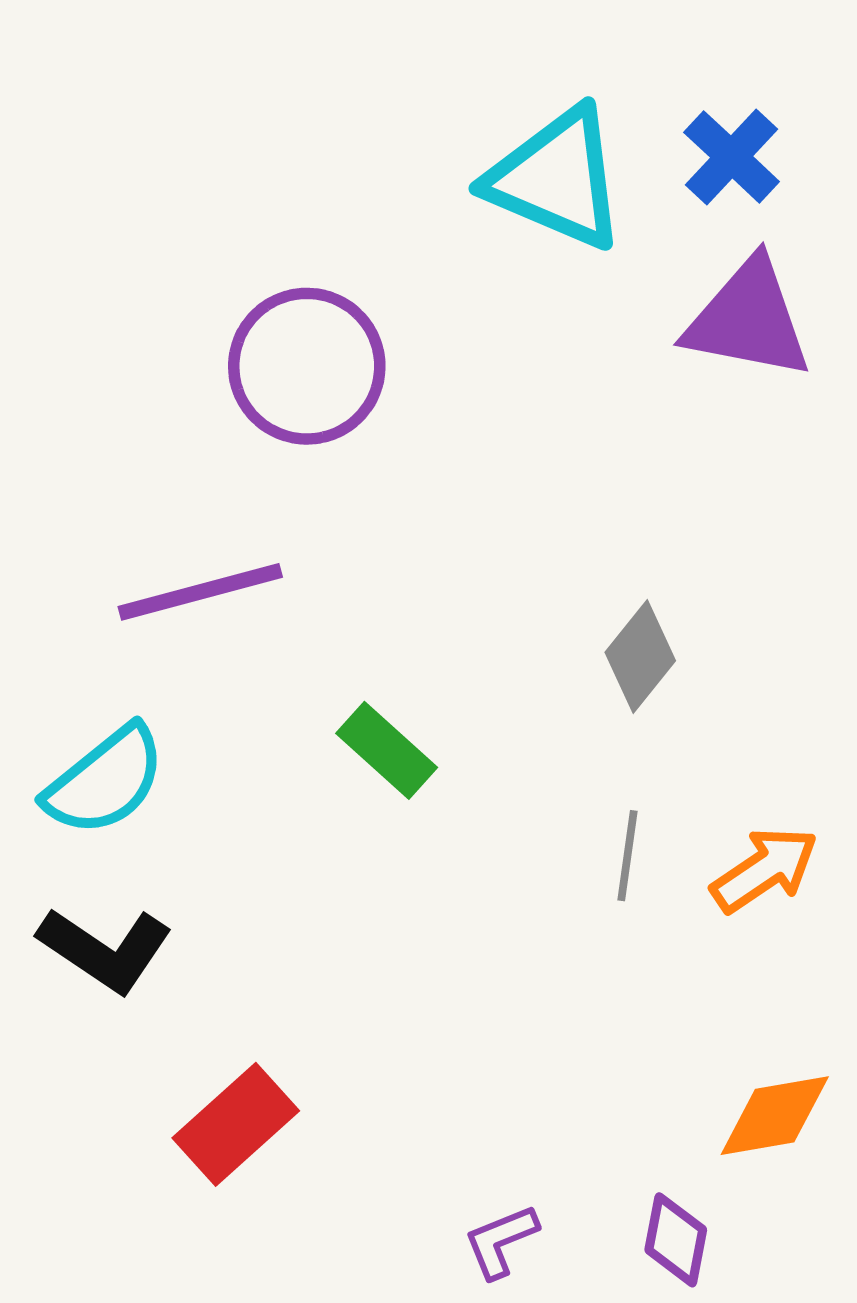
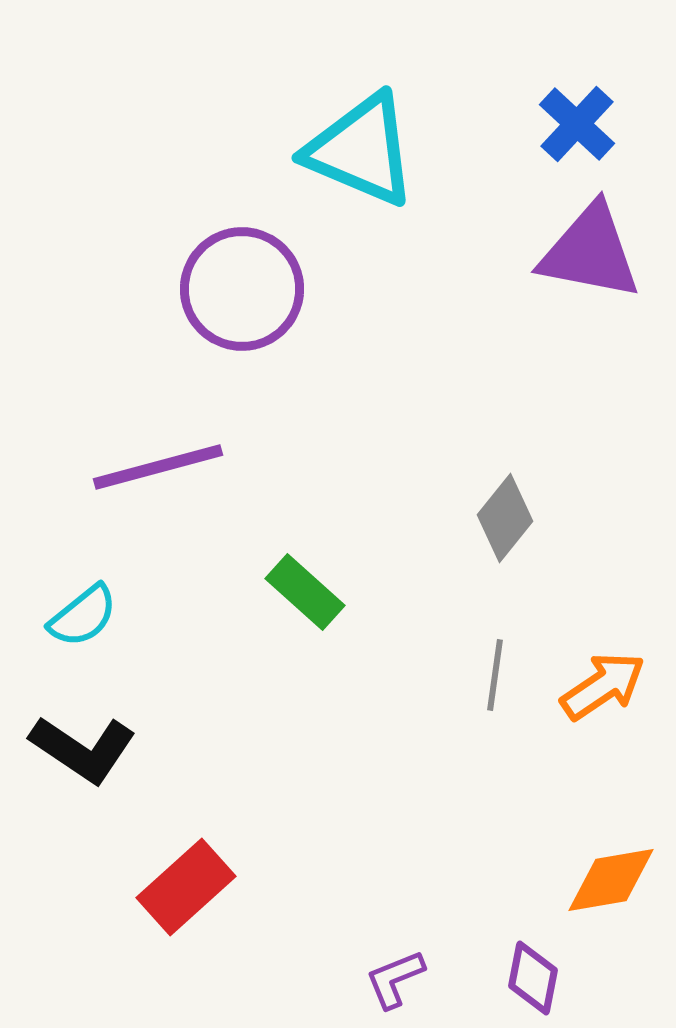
cyan triangle: (557, 179) -> (361, 150), moved
cyan semicircle: (105, 781) -> (83, 616), size x0.7

